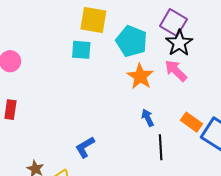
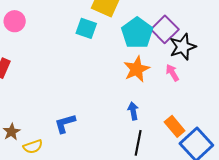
purple square: (173, 23) -> (165, 29), moved
pink arrow: (176, 71) -> (172, 73), size x0.7

